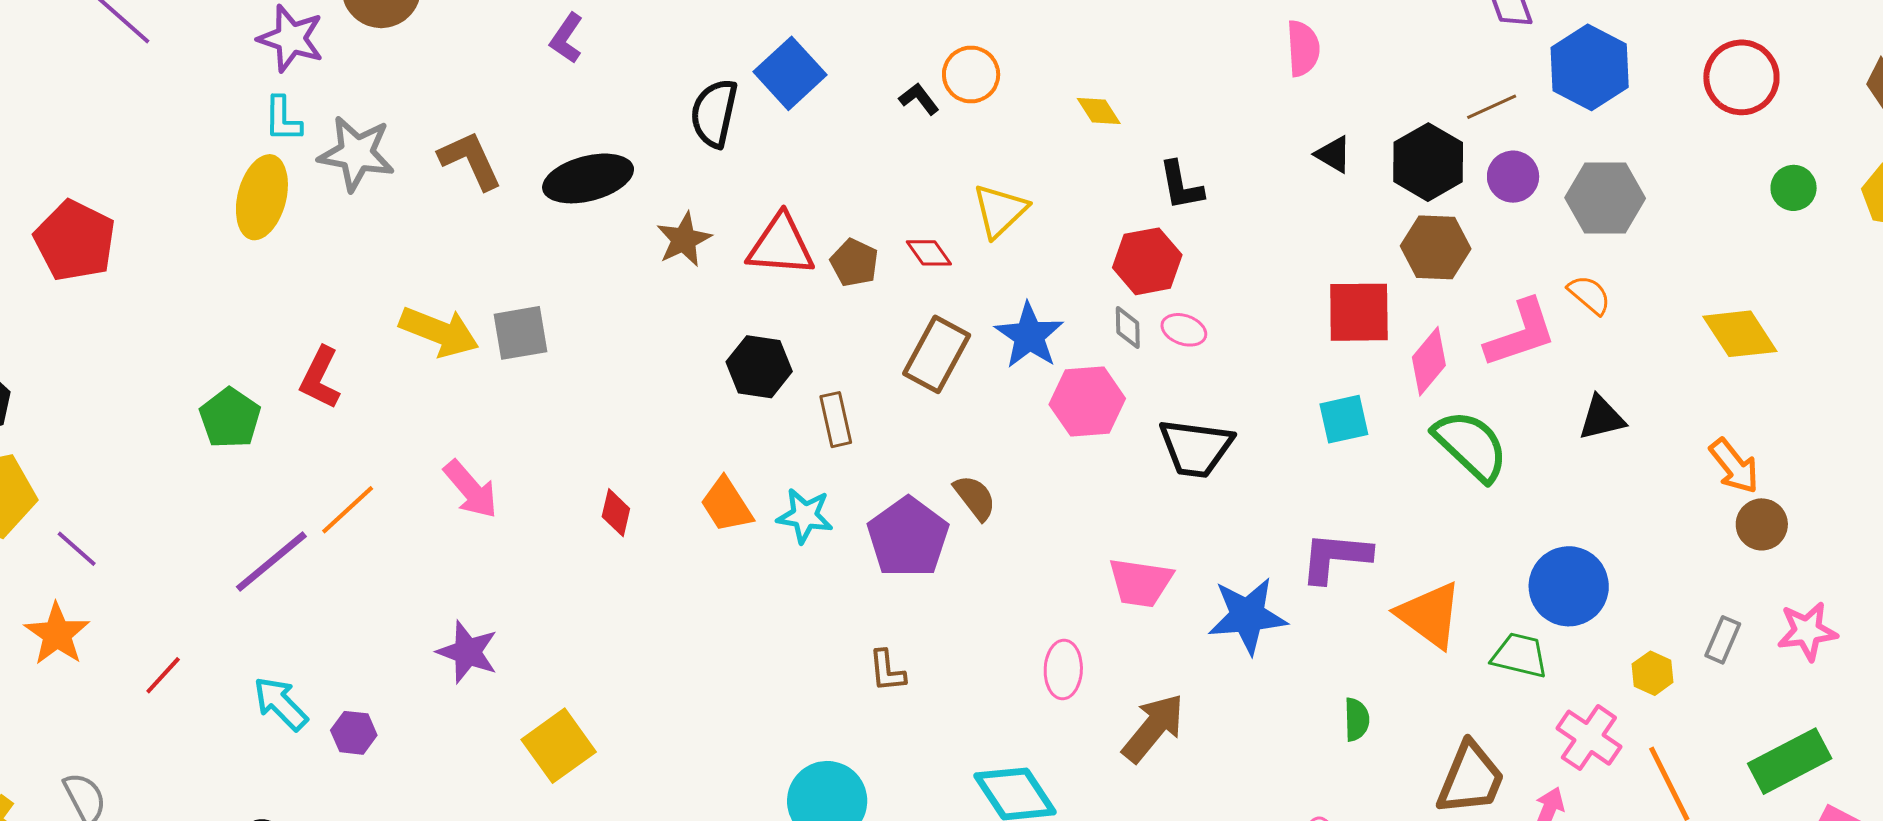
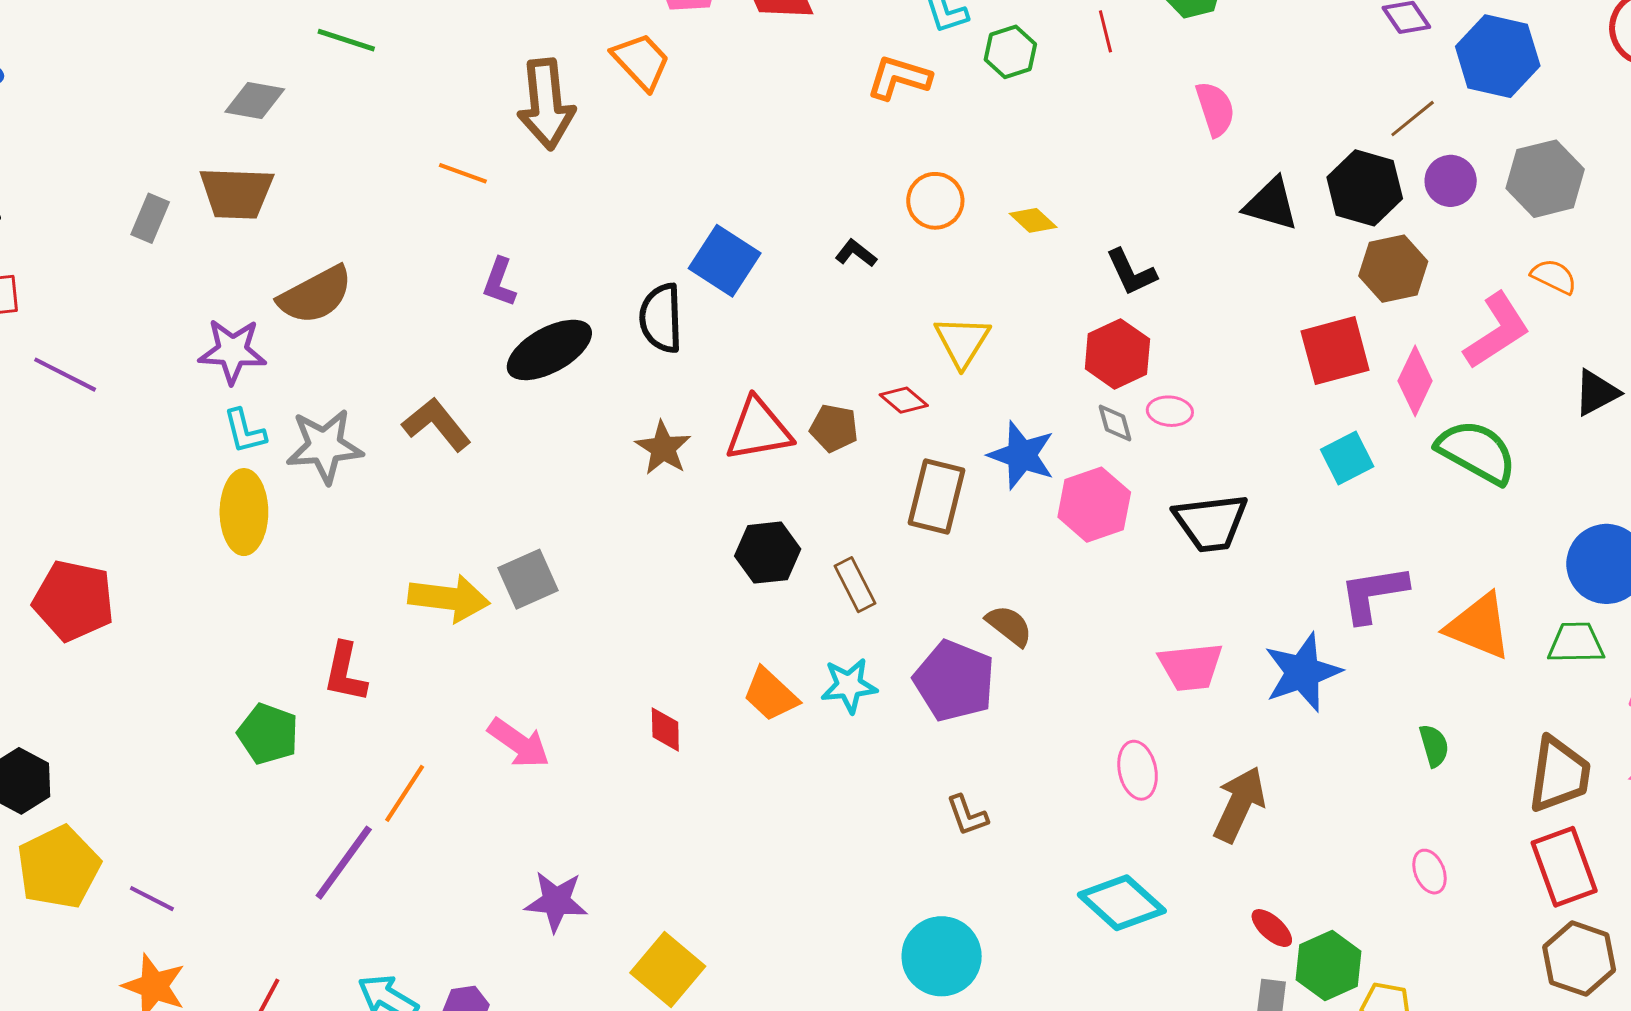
orange circle: (971, 75) -> (935, 201), moved
black triangle: (1333, 154) -> (1271, 204), size x1.5
black ellipse: (588, 178) -> (549, 350), moved

